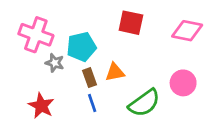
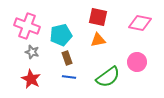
gray star: (55, 63) -> (32, 52), moved
orange triangle: (115, 72) -> (98, 40), moved
blue line: (92, 103) -> (69, 77), turned -64

